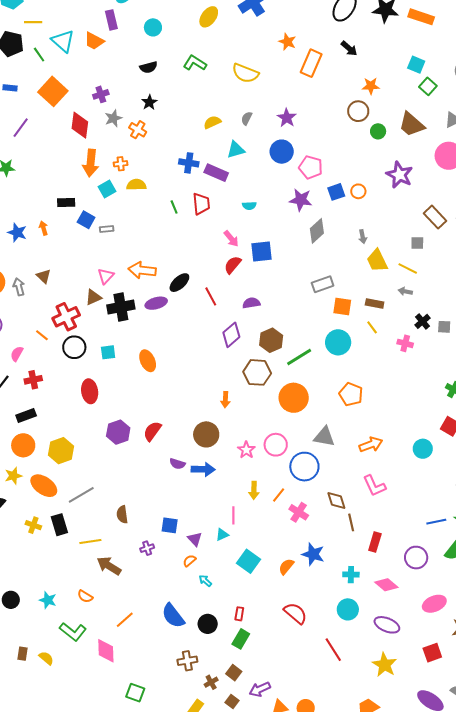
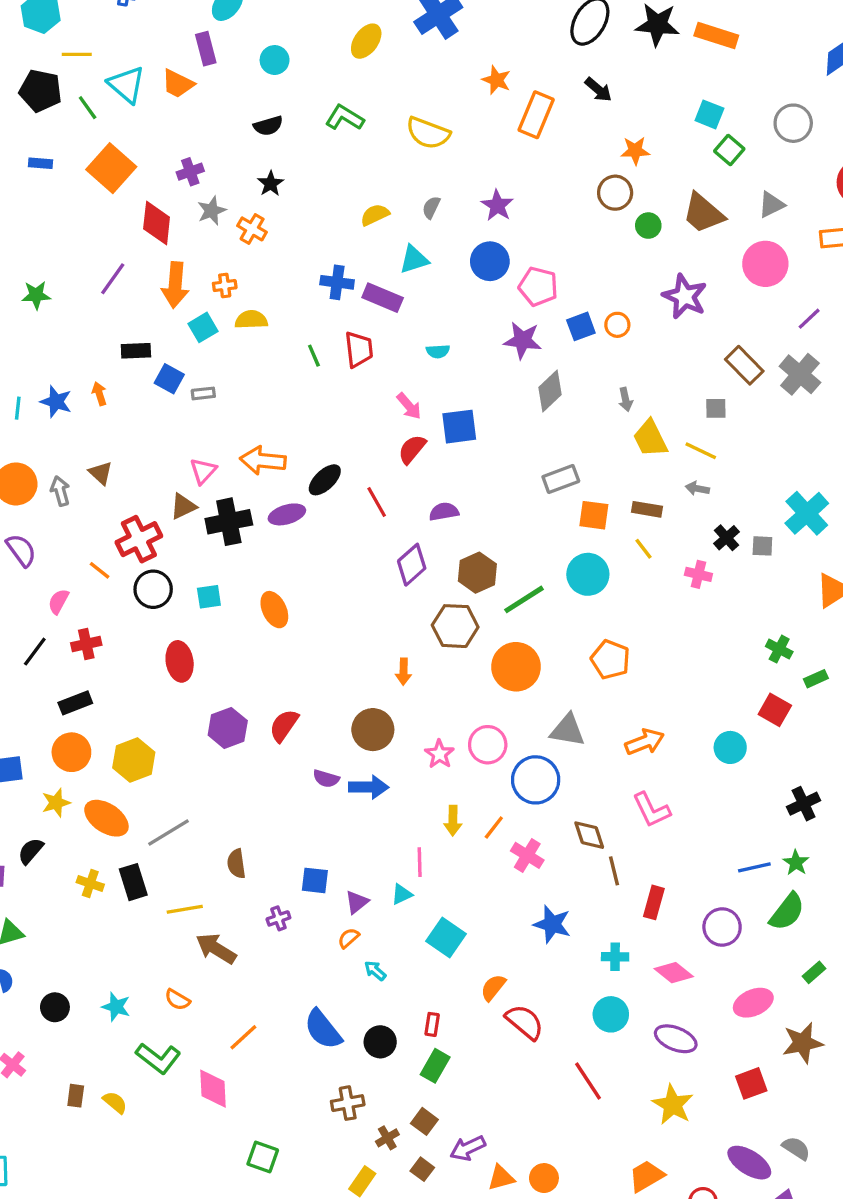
purple line: (21, 128) -> (113, 279), moved
purple triangle: (195, 539) -> (357, 902), turned 35
orange semicircle: (286, 567) -> (493, 988), moved

